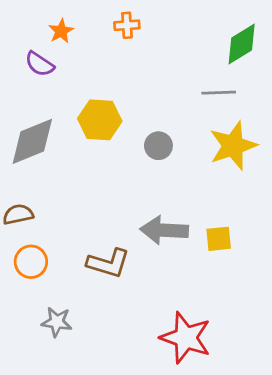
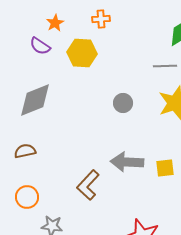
yellow hexagon: (100, 120) -> (82, 53), moved
orange circle: (31, 262) -> (27, 197), moved
brown L-shape: (108, 263) -> (88, 185), turned 116

